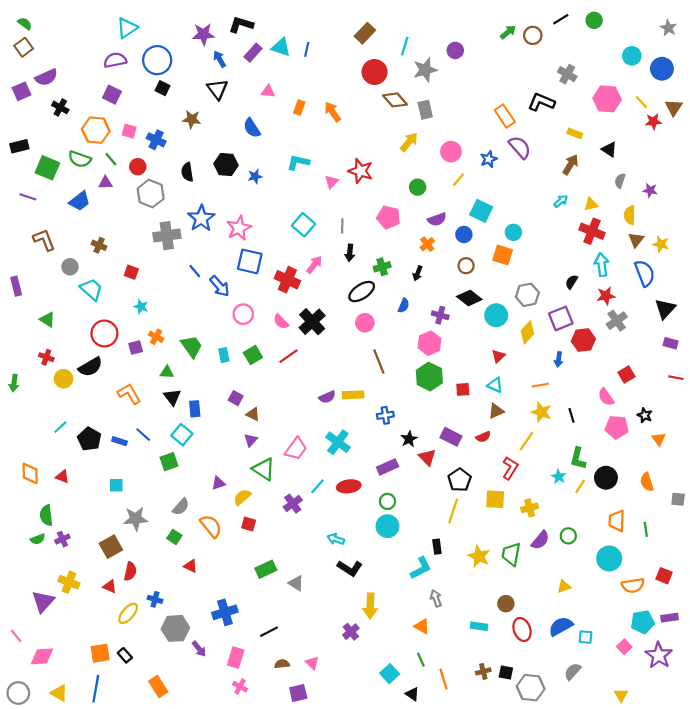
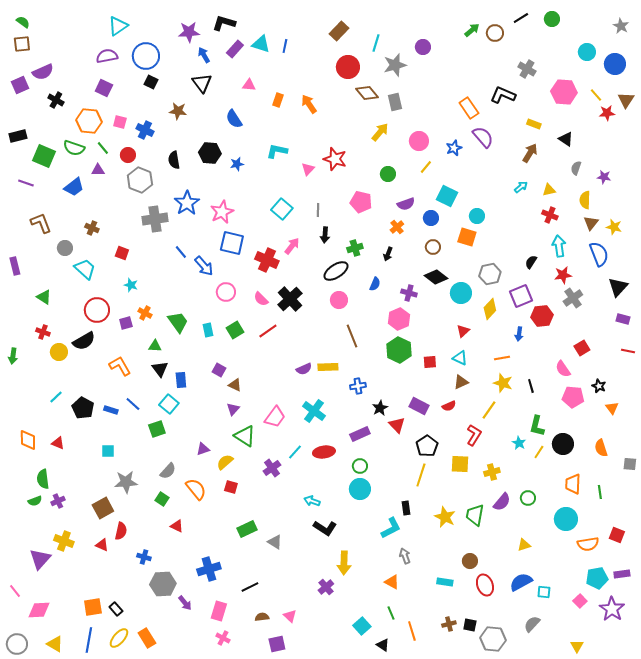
brown square: (24, 47) -> (22, 44), turned 30
red cross: (592, 231) -> (550, 215), size x0.7
yellow ellipse: (128, 613) -> (119, 638), moved

